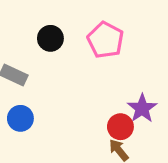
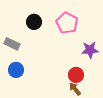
purple star: (142, 108) -> (90, 50), moved, turned 30

